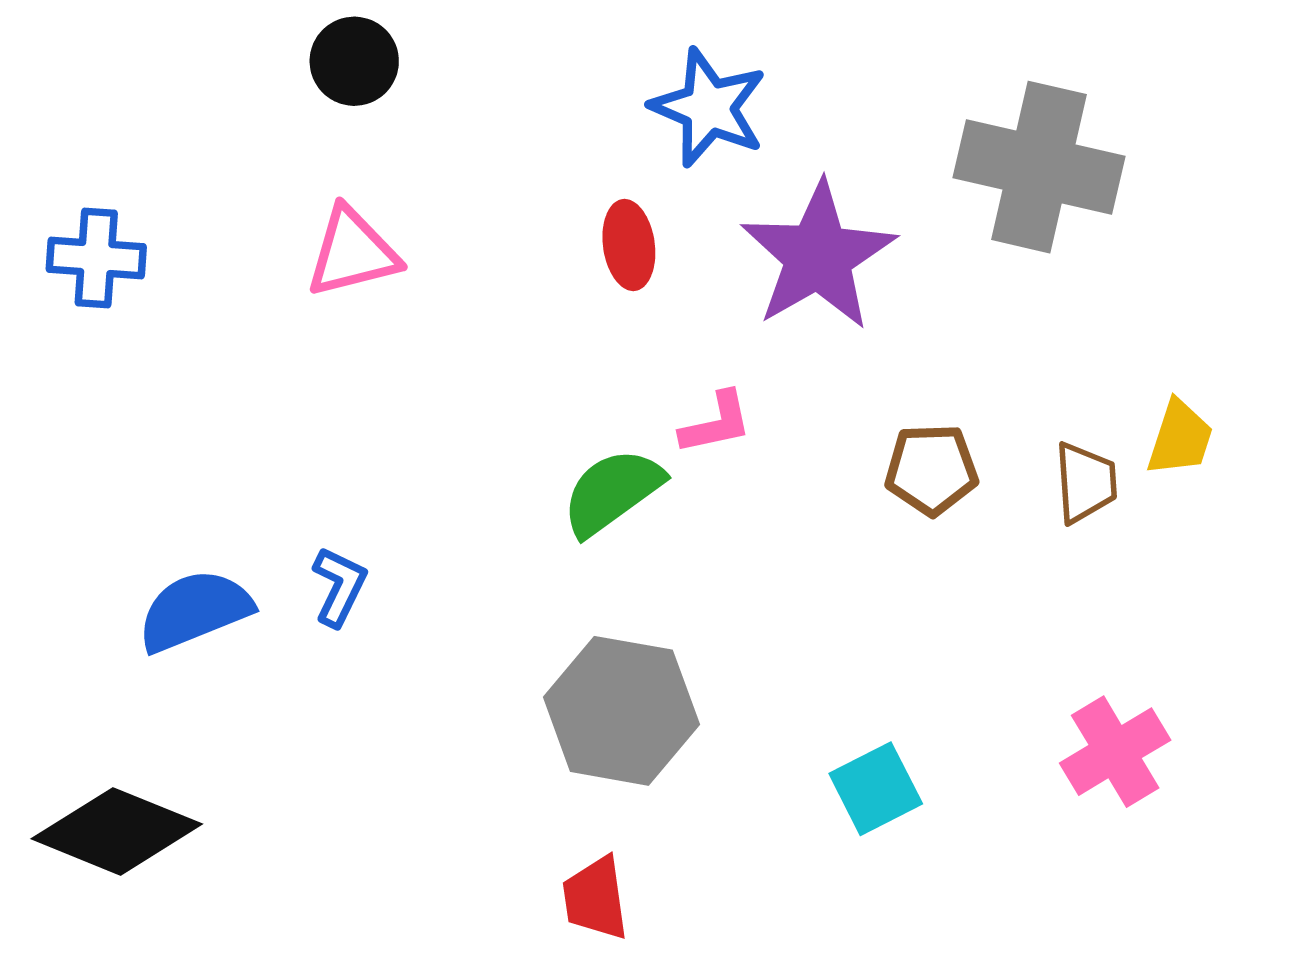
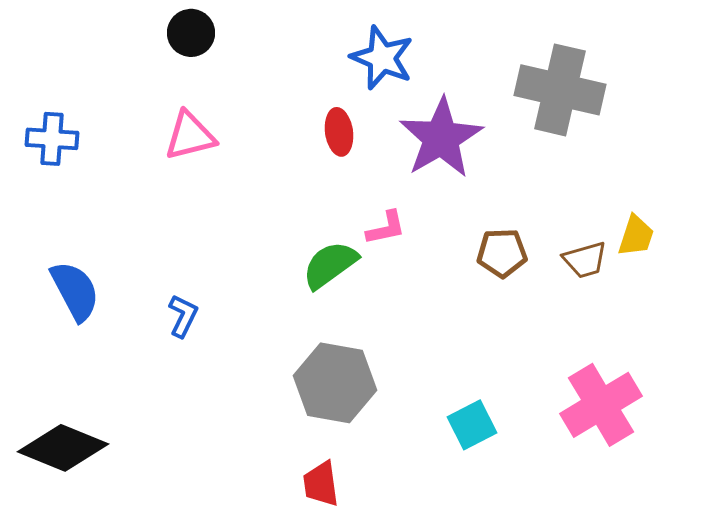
brown trapezoid: (1085, 483) -> (585, 260), turned 78
blue semicircle: (195, 611) -> (75, 291), moved, turned 84
pink cross: (1115, 752) -> (601, 405), size x1.4

